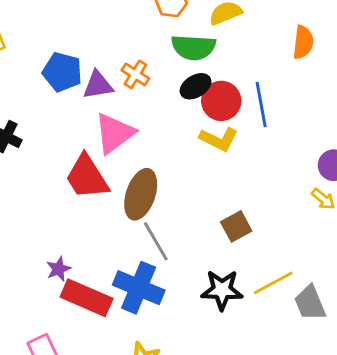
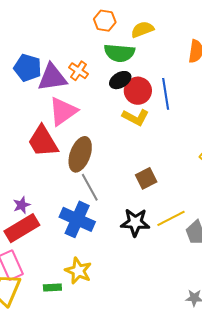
purple triangle: (98, 85) -> (52, 77), size x1.4
red rectangle: (87, 298) -> (22, 228), moved, turned -56

